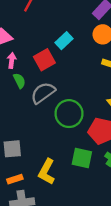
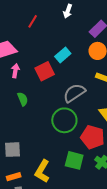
green semicircle: (19, 81) -> (23, 99), moved
gray semicircle: (43, 93) -> (74, 93), moved

